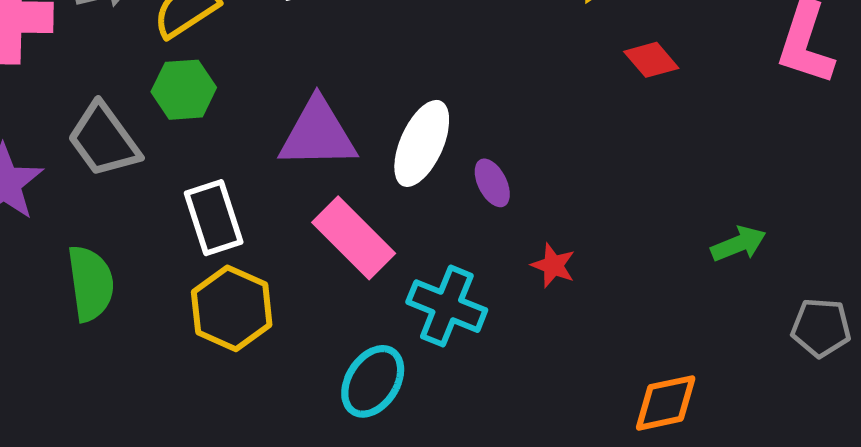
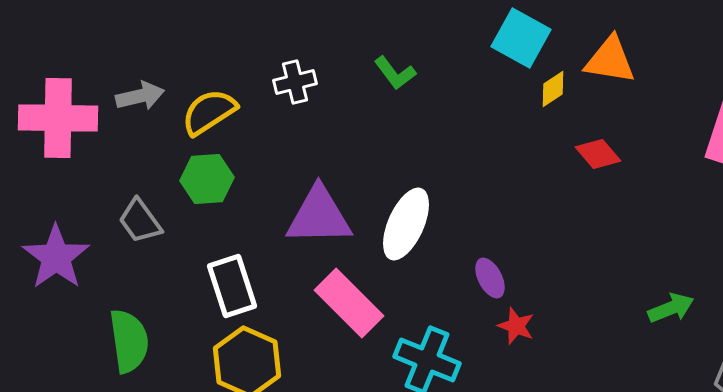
gray trapezoid: (104, 140) -> (140, 221), size x0.7
purple ellipse: (492, 183) -> (490, 278), moved

